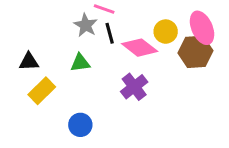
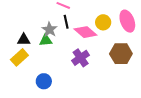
gray star: (86, 25) -> (49, 30), moved
brown hexagon: (195, 52) -> (121, 54), moved
black triangle: (29, 62) -> (24, 40), moved

